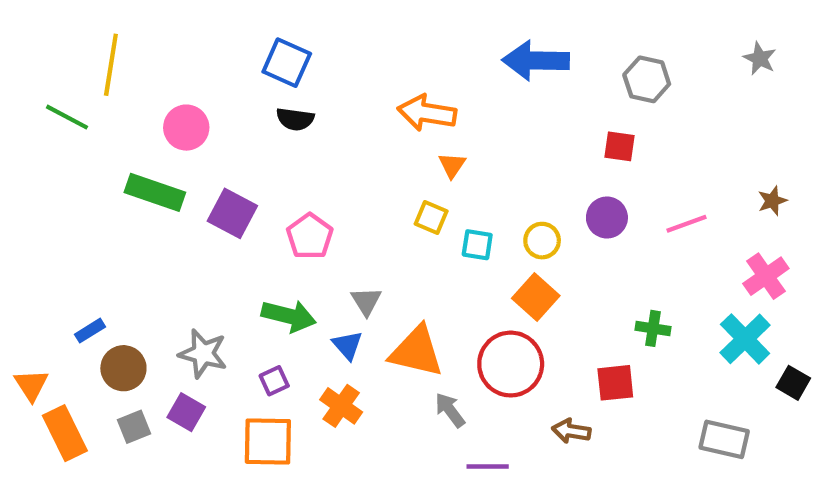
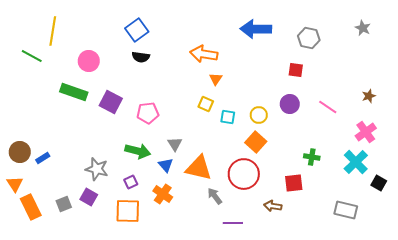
blue square: (287, 63) -> (137, 30), turned 30
pink line: (686, 224) -> (328, 107), turned 54
pink pentagon: (310, 236) -> (148, 113), turned 30
brown circle: (123, 368) -> (20, 152), moved

